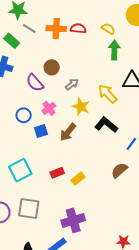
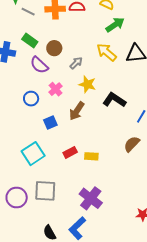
green rectangle: (12, 41) -> (30, 41), moved
green arrow: (114, 50) -> (115, 25), turned 60
yellow arrow: (108, 94) -> (107, 52), moved
blue square: (41, 131) -> (50, 122), moved
yellow rectangle: (78, 179) -> (91, 156), turned 48
purple cross: (73, 220) -> (91, 198), turned -30

